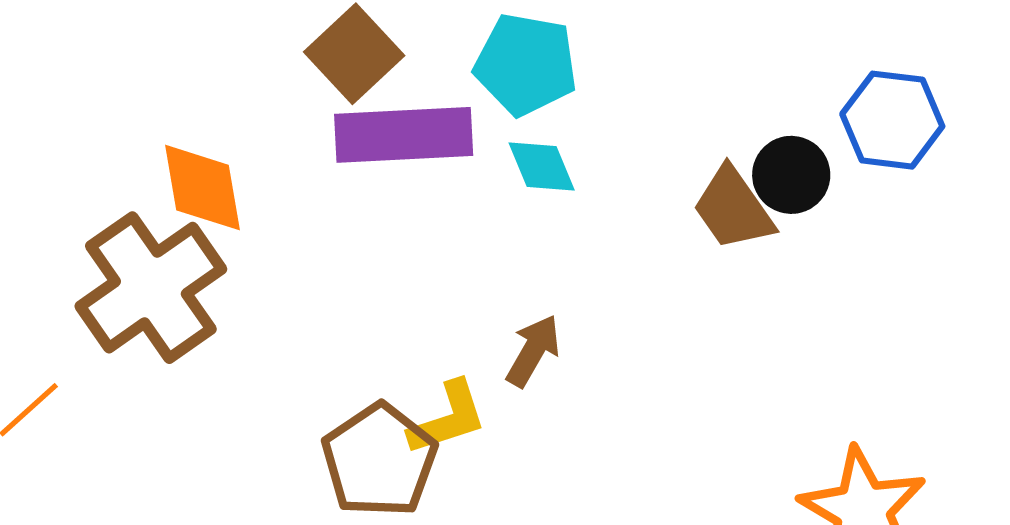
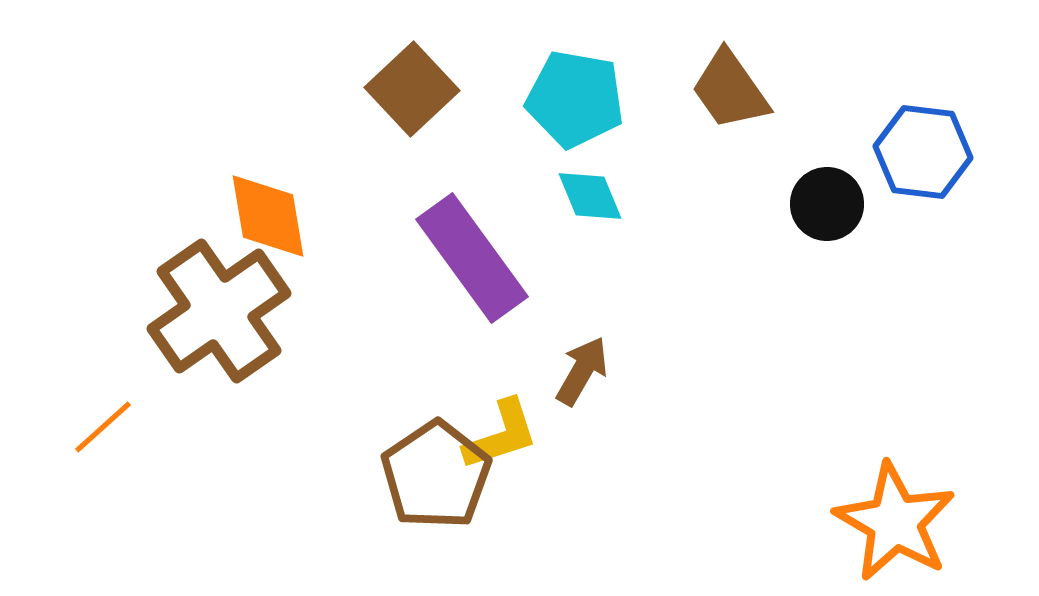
purple rectangle: (404, 135) -> (472, 258), moved, turned 57
brown trapezoid: (733, 209) -> (730, 90), moved

